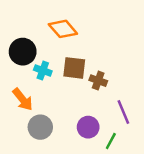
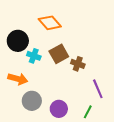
brown square: (74, 68) -> (59, 54), turned -36
orange arrow: (23, 99) -> (18, 79), turned -36
purple circle: (88, 127) -> (59, 109), moved

